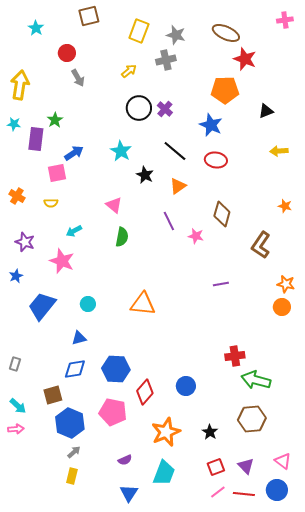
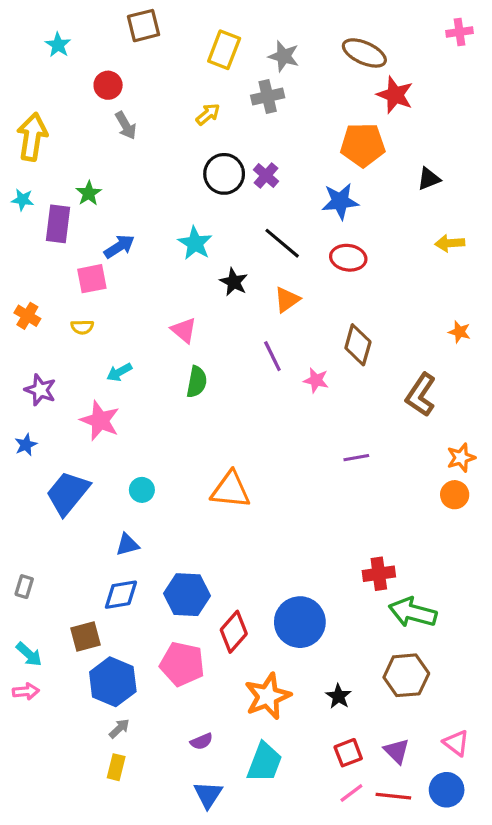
blue star: (211, 125) -> (340, 201), turned -30
orange star: (286, 284) -> (461, 458), turned -30
blue circle: (186, 386) -> (300, 622), size x1.6

